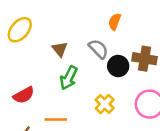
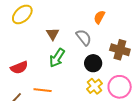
black circle: (118, 66) -> (93, 63), moved
yellow cross: (105, 104) -> (95, 86), moved

